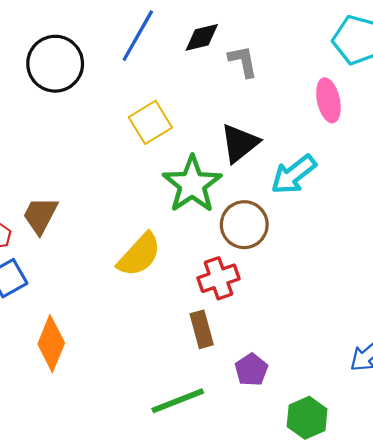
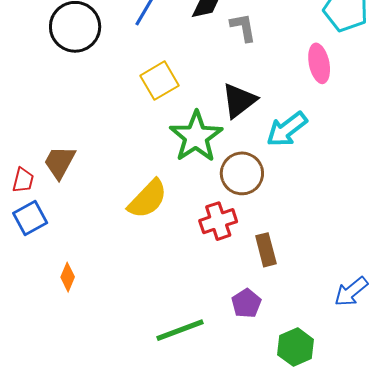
brown rectangle: (202, 329) -> (266, 250), moved
orange diamond: (51, 343) -> (68, 277), size x0.6

